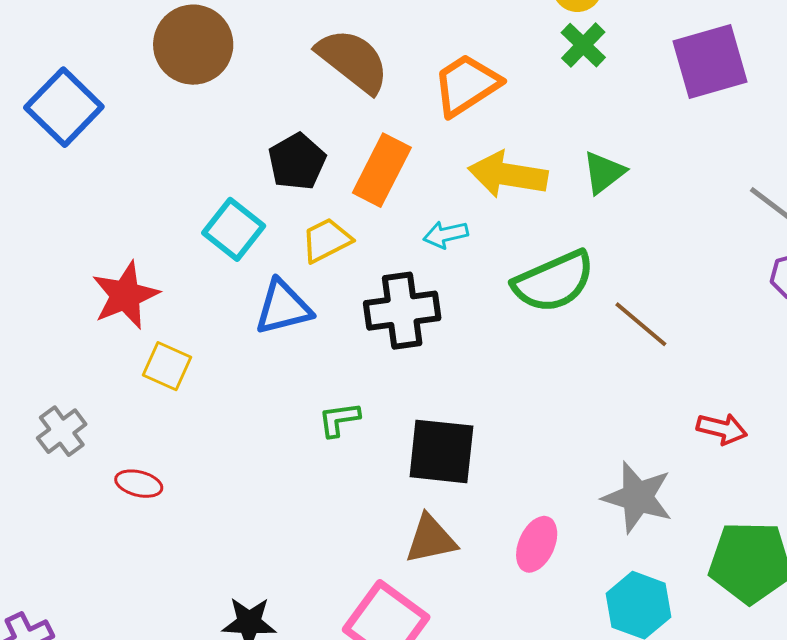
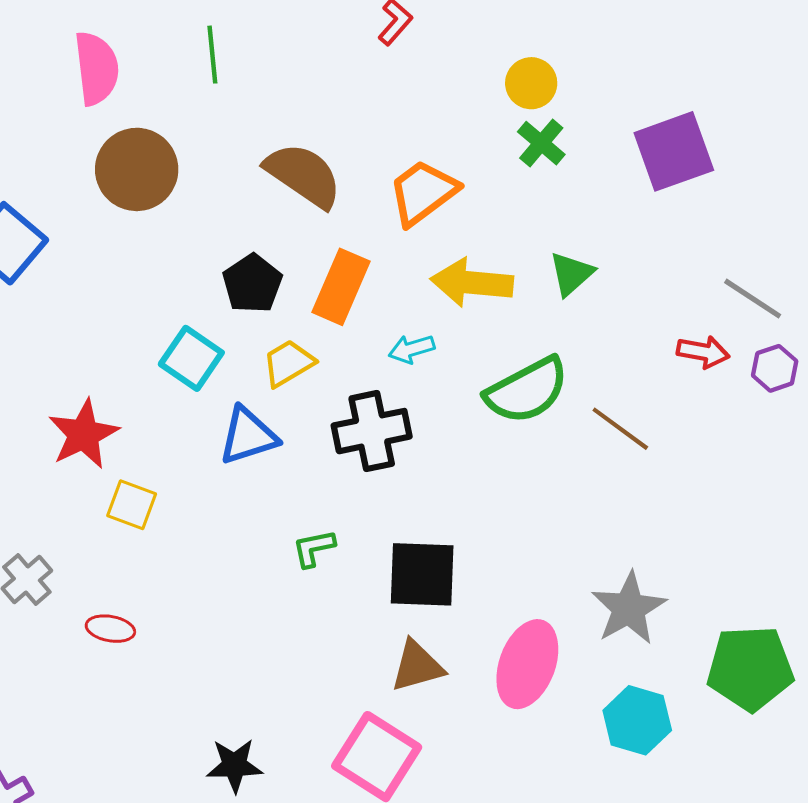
red arrow: (722, 429) -> (703, 352), moved
gray star: (638, 497) -> (629, 608), turned 30
pink ellipse: (537, 544) -> (527, 664), size x1.5

